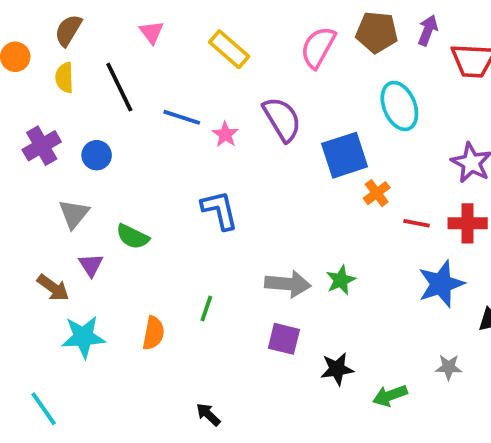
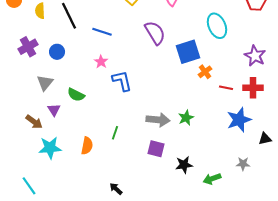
pink star: (225, 134) -> (101, 62), moved

